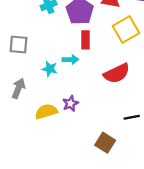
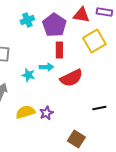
red semicircle: (117, 73) -> (71, 78), moved
purple star: (70, 103) -> (46, 113), moved
black line: (132, 117) -> (99, 108), moved

